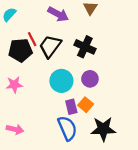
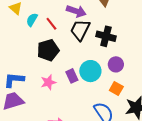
red line: (32, 39) -> (51, 24), moved
black trapezoid: (50, 46) -> (80, 30), moved
purple rectangle: (71, 107) -> (72, 76), moved

